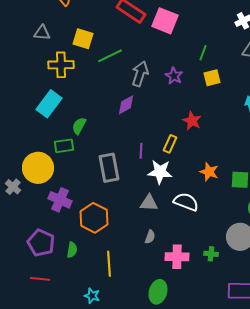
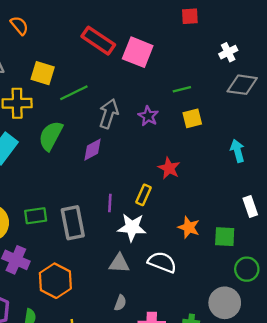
green line: (203, 53) -> (182, 89), turned 56
green semicircle: (79, 126) -> (51, 136), moved, size x1.5
green rectangle: (64, 146) -> (36, 216), moved

